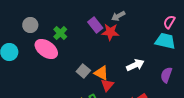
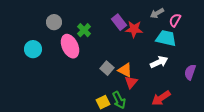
gray arrow: (118, 16) -> (157, 13), moved
pink semicircle: (169, 22) -> (175, 20), moved
cyan trapezoid: (165, 41) -> (166, 38), moved
pink ellipse: (46, 49) -> (70, 46), turned 30

